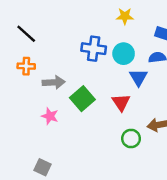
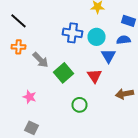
gray arrow: (54, 82) -> (40, 60), turned 48
pink star: (50, 116) -> (30, 97), moved
green circle: (131, 138) -> (80, 105), moved

